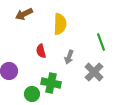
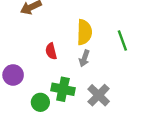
yellow semicircle: (60, 24) -> (84, 32), moved
gray cross: (94, 72) -> (99, 95), moved

